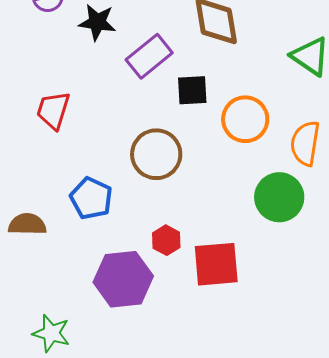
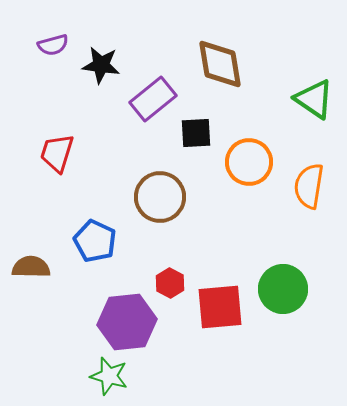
green circle: (279, 197) -> (283, 289), moved
green star: (51, 333) -> (109, 376), moved

